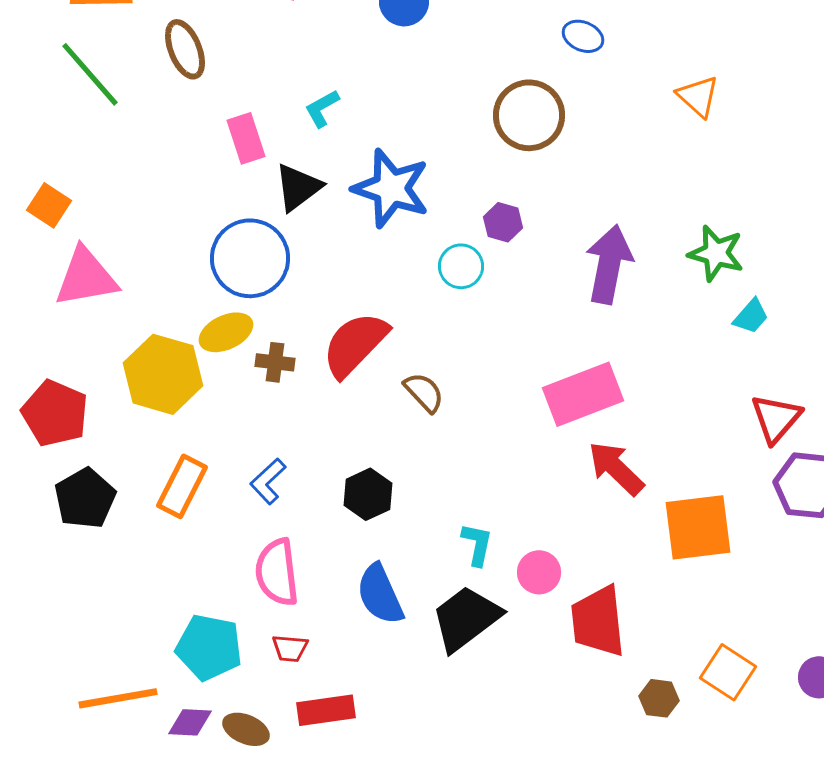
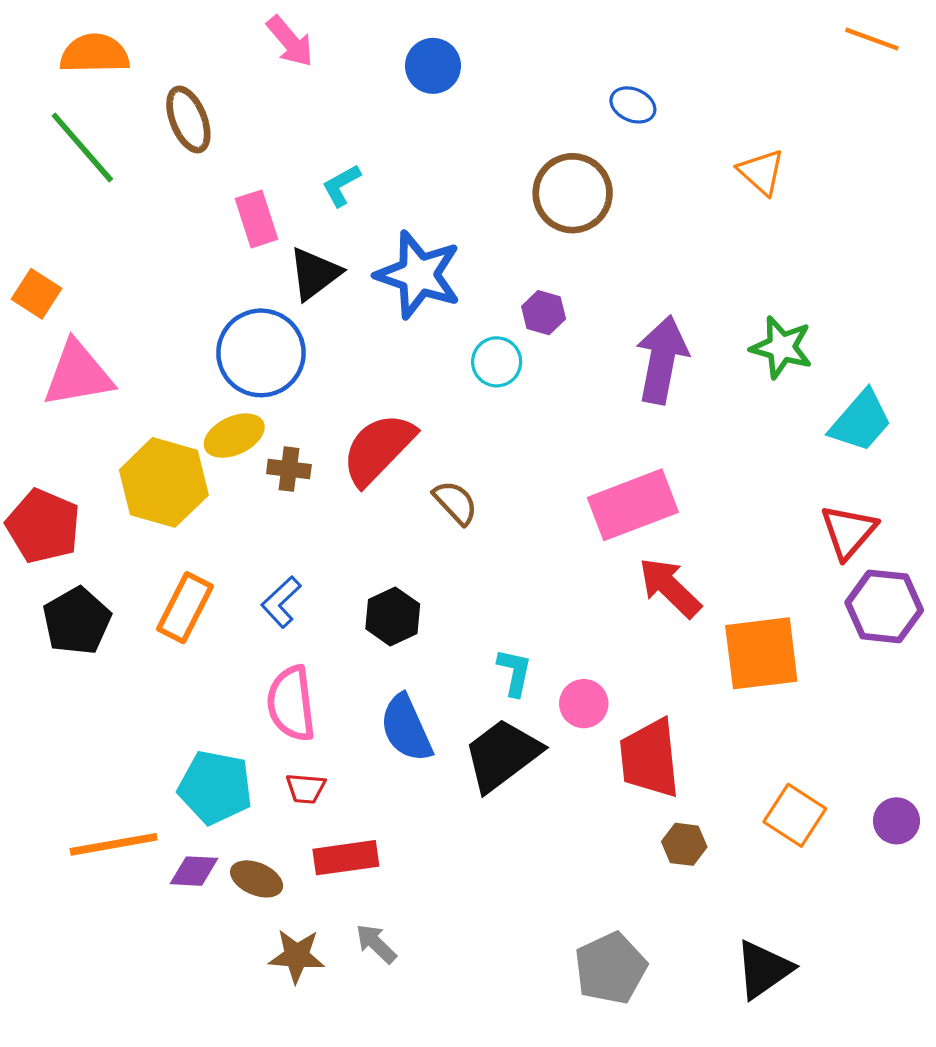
cyan trapezoid: (751, 316) -> (861, 421), moved, size x1.6
brown hexagon: (659, 698) -> (684, 844), moved

